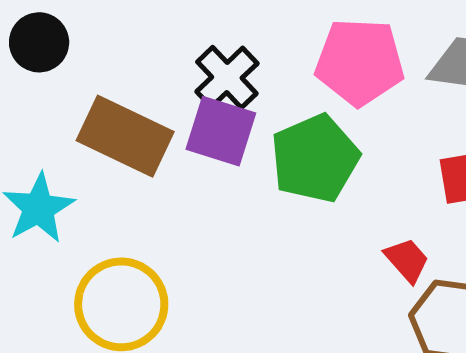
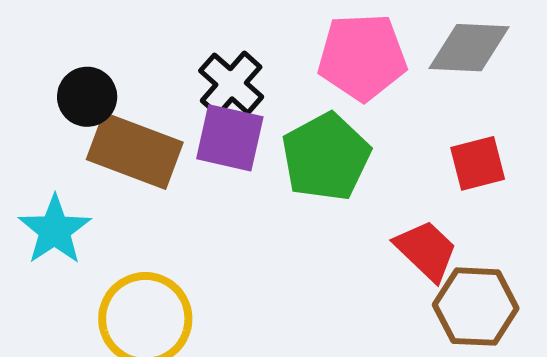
black circle: (39, 42) -> (87, 97), moved
red trapezoid: (407, 260) -> (426, 250), size x1.4

